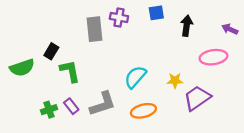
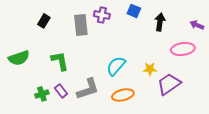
blue square: (156, 13) -> (134, 11), turned 32
black rectangle: (51, 51) -> (44, 21), moved

